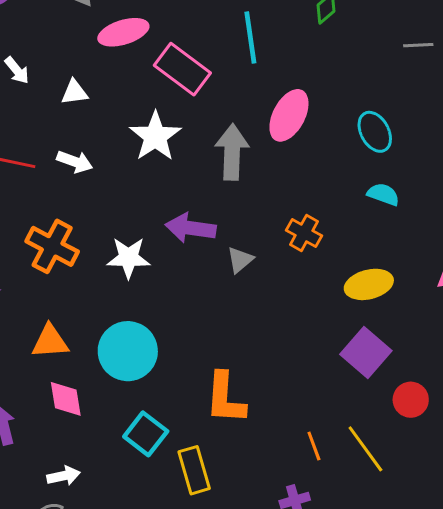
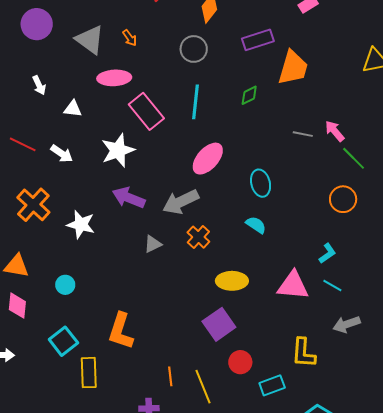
gray arrow: (232, 152) -> (181, 202), moved, turned -132
purple arrow: (191, 228) -> (129, 198), moved
cyan circle: (128, 351) -> (65, 285), size x0.5

